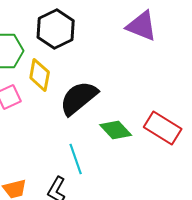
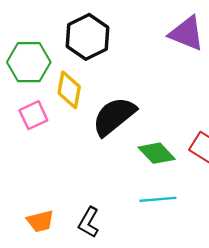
cyan line: (76, 159) -> (158, 199), moved, turned -76

